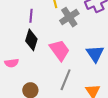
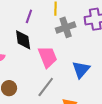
black diamond: (31, 40) -> (23, 40), turned -40

